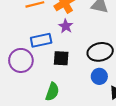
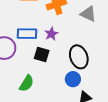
purple star: (66, 26) -> (51, 34), moved
black ellipse: (100, 52) -> (79, 57), turned 70

